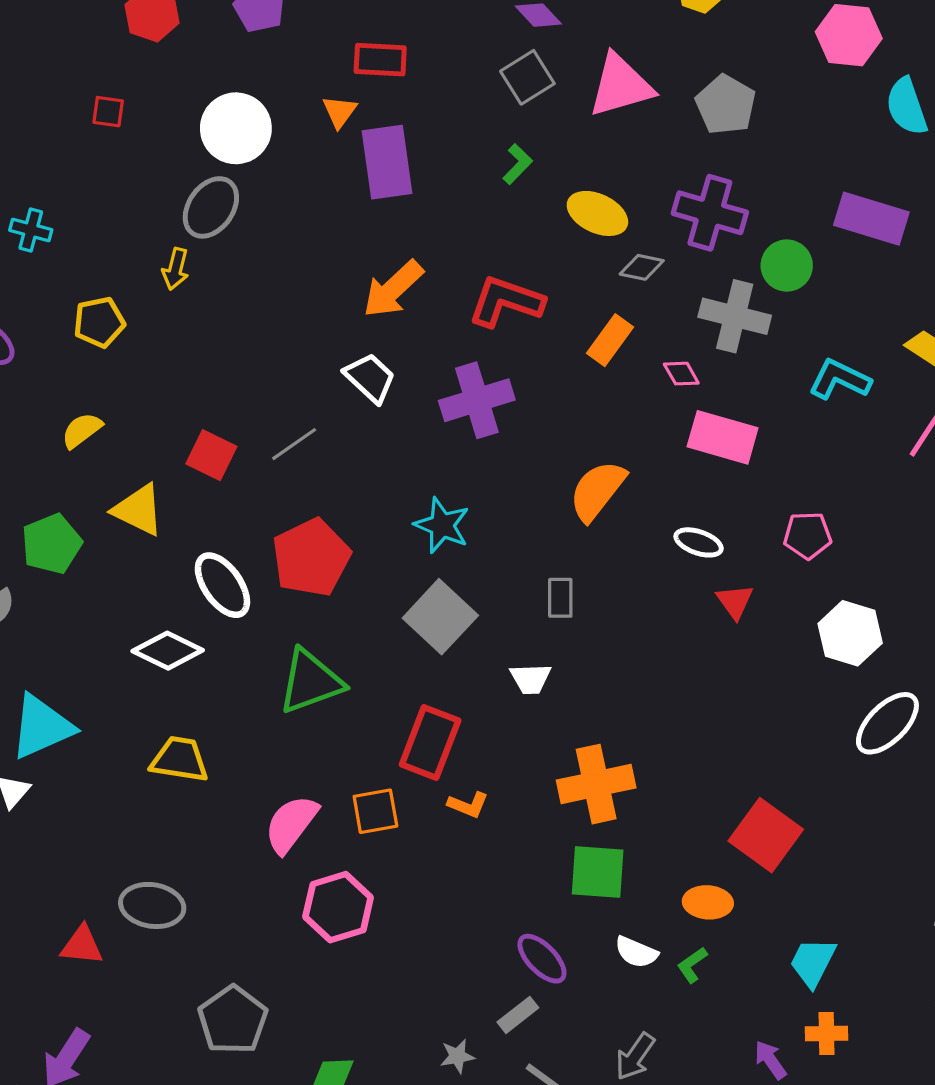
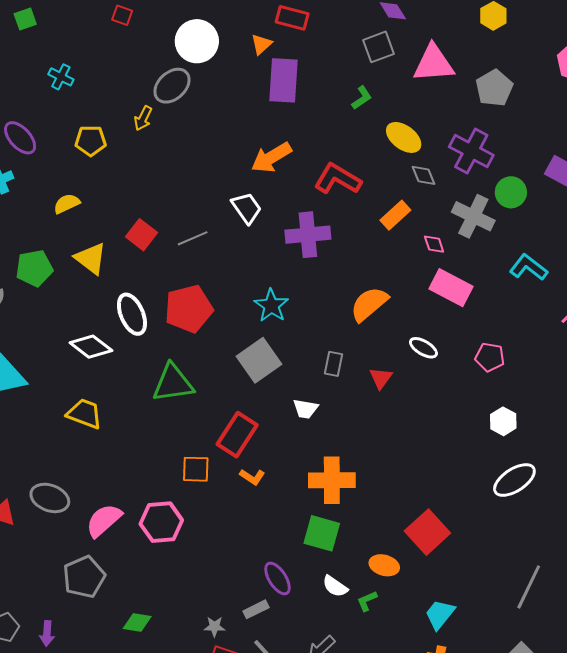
gray diamond: (642, 267) -> (424, 175), turned 44
red triangle: (735, 601) -> (381, 378), moved
white hexagon: (850, 633) -> (503, 421), size x0.7
pink semicircle: (291, 824) -> (104, 520), moved

